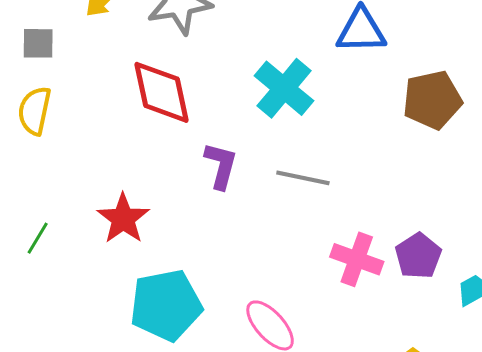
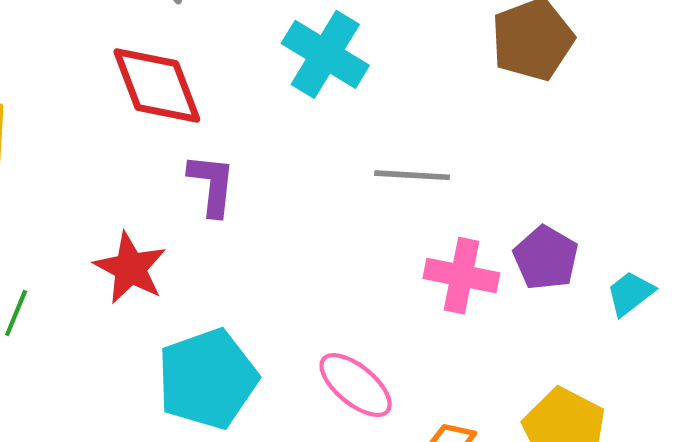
purple L-shape: (221, 166) -> (212, 185), moved
gray line: (303, 178) -> (412, 175), moved

